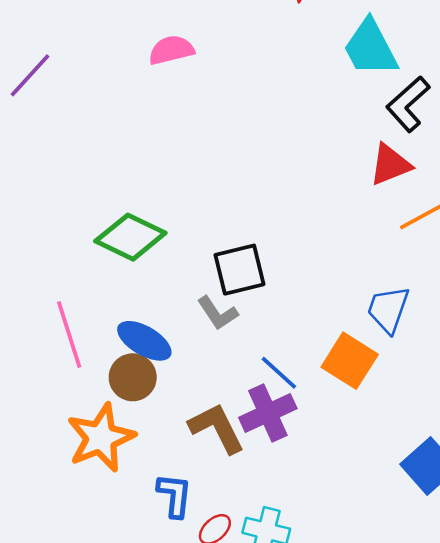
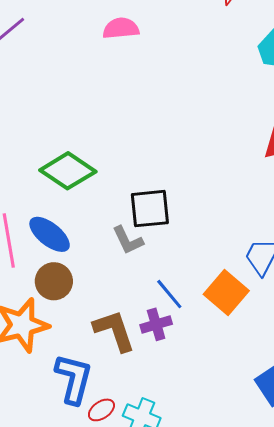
blue ellipse: (144, 341) -> (50, 234), moved
purple cross: (268, 413) -> (156, 324), size x0.7
blue L-shape: (175, 495) -> (74, 379), size x1.4

